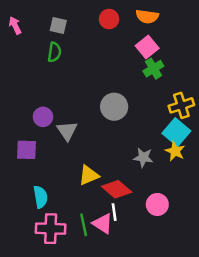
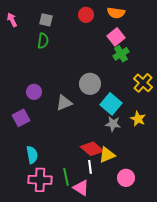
yellow cross: (181, 105) -> (143, 83), turned -30
gray triangle: (67, 131) -> (64, 103), moved, turned 42
cyan square: (176, 132) -> (111, 104), moved
purple square: (26, 150) -> (21, 118), turned -30
yellow triangle: (89, 175) -> (107, 155), moved
pink circle: (157, 204) -> (126, 178), moved
pink triangle: (103, 224) -> (81, 188), moved

